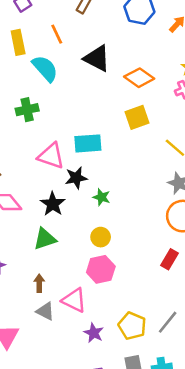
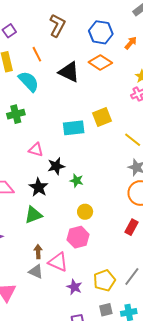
orange diamond: (139, 78) -> (100, 63), moved
cyan rectangle: (88, 143) -> (74, 128), moved
pink triangle: (51, 156) -> (36, 150), size x0.7
yellow circle: (101, 237) -> (85, 212), moved
brown arrow: (39, 283) -> (38, 252), moved
yellow pentagon: (132, 326) -> (104, 280), turned 30

